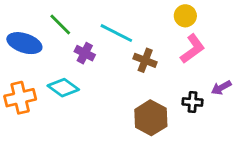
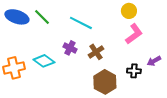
blue ellipse: (24, 43) -> (17, 17), moved
purple cross: (85, 53) -> (70, 48), moved
brown cross: (145, 60) -> (96, 52), moved, turned 35

